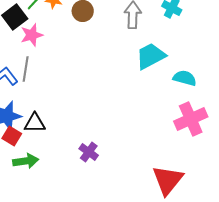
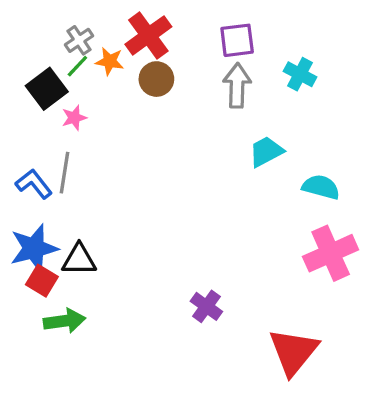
pink star: (32, 35) -> (74, 118), size x0.7
cyan trapezoid: (151, 56) -> (266, 152), size x0.7
purple cross: (89, 152) -> (206, 306), moved

